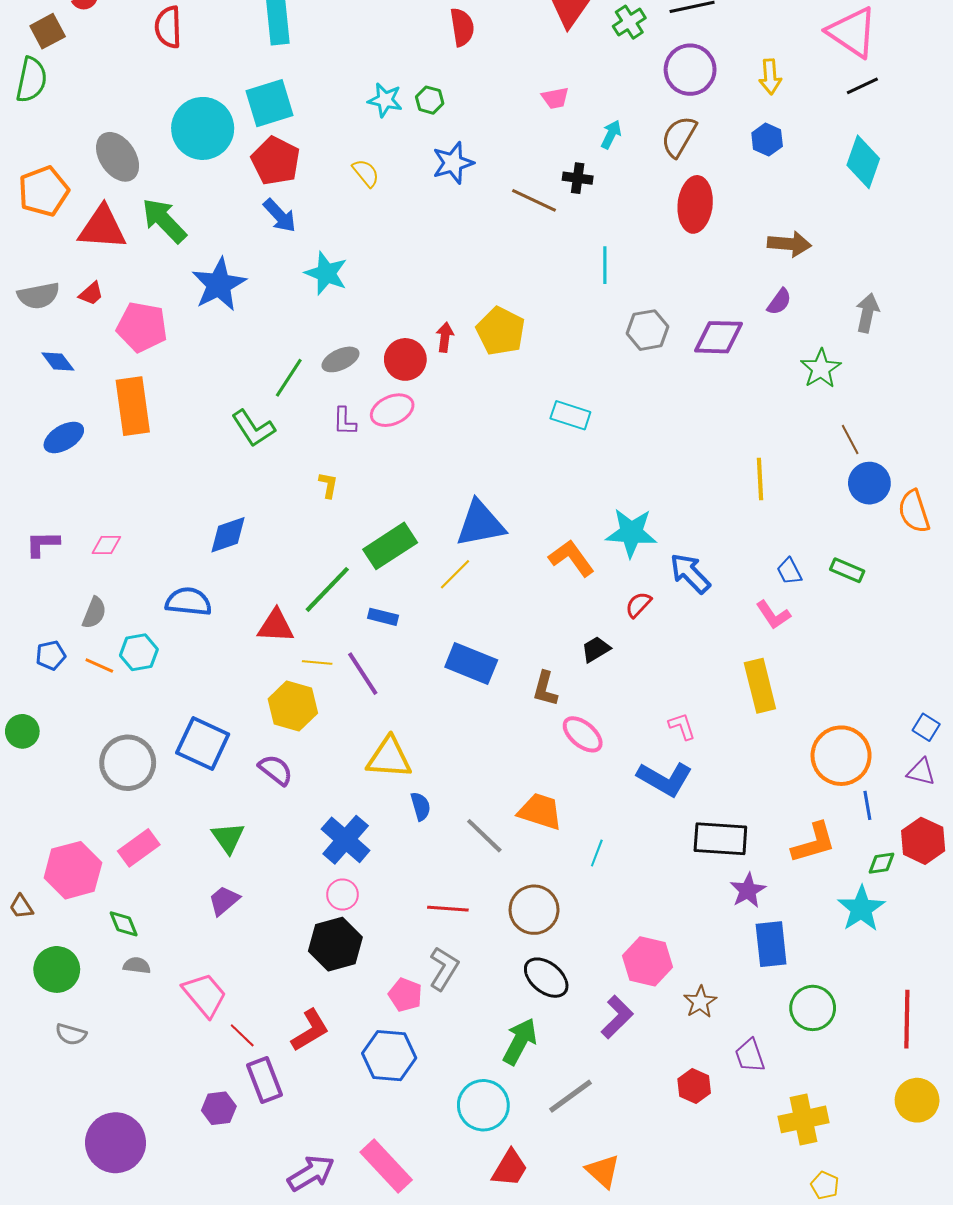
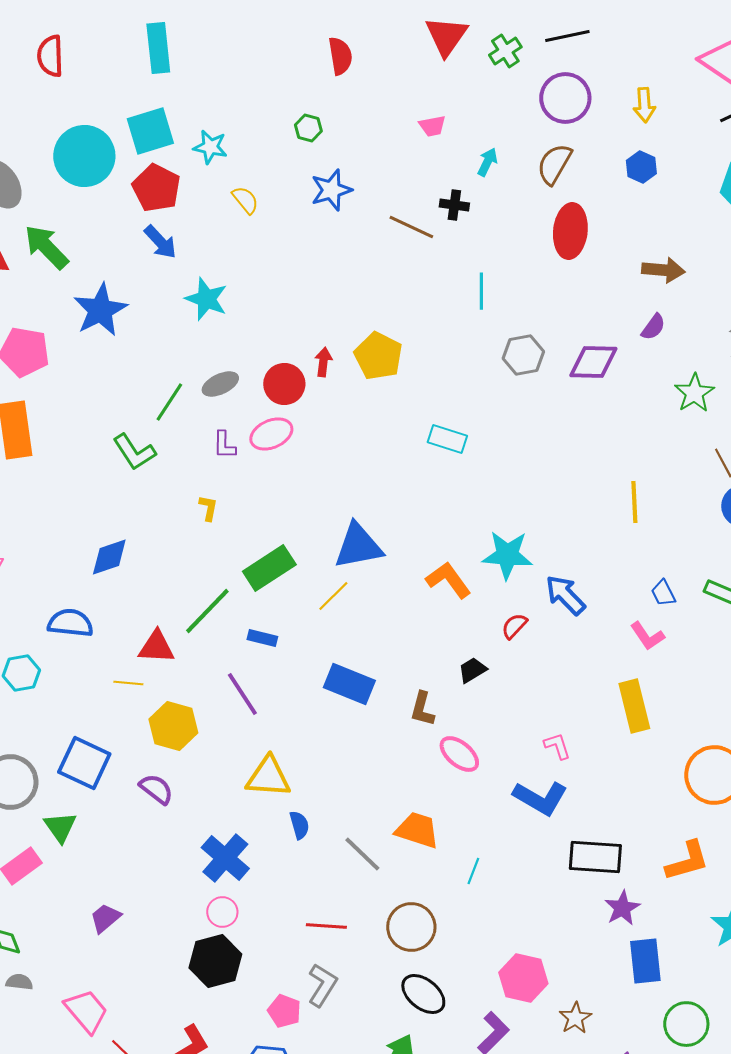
cyan star: (385, 100) -> (210, 147), moved
yellow line: (317, 662) -> (128, 683), moved
green triangle: (228, 838) -> (60, 827), moved

